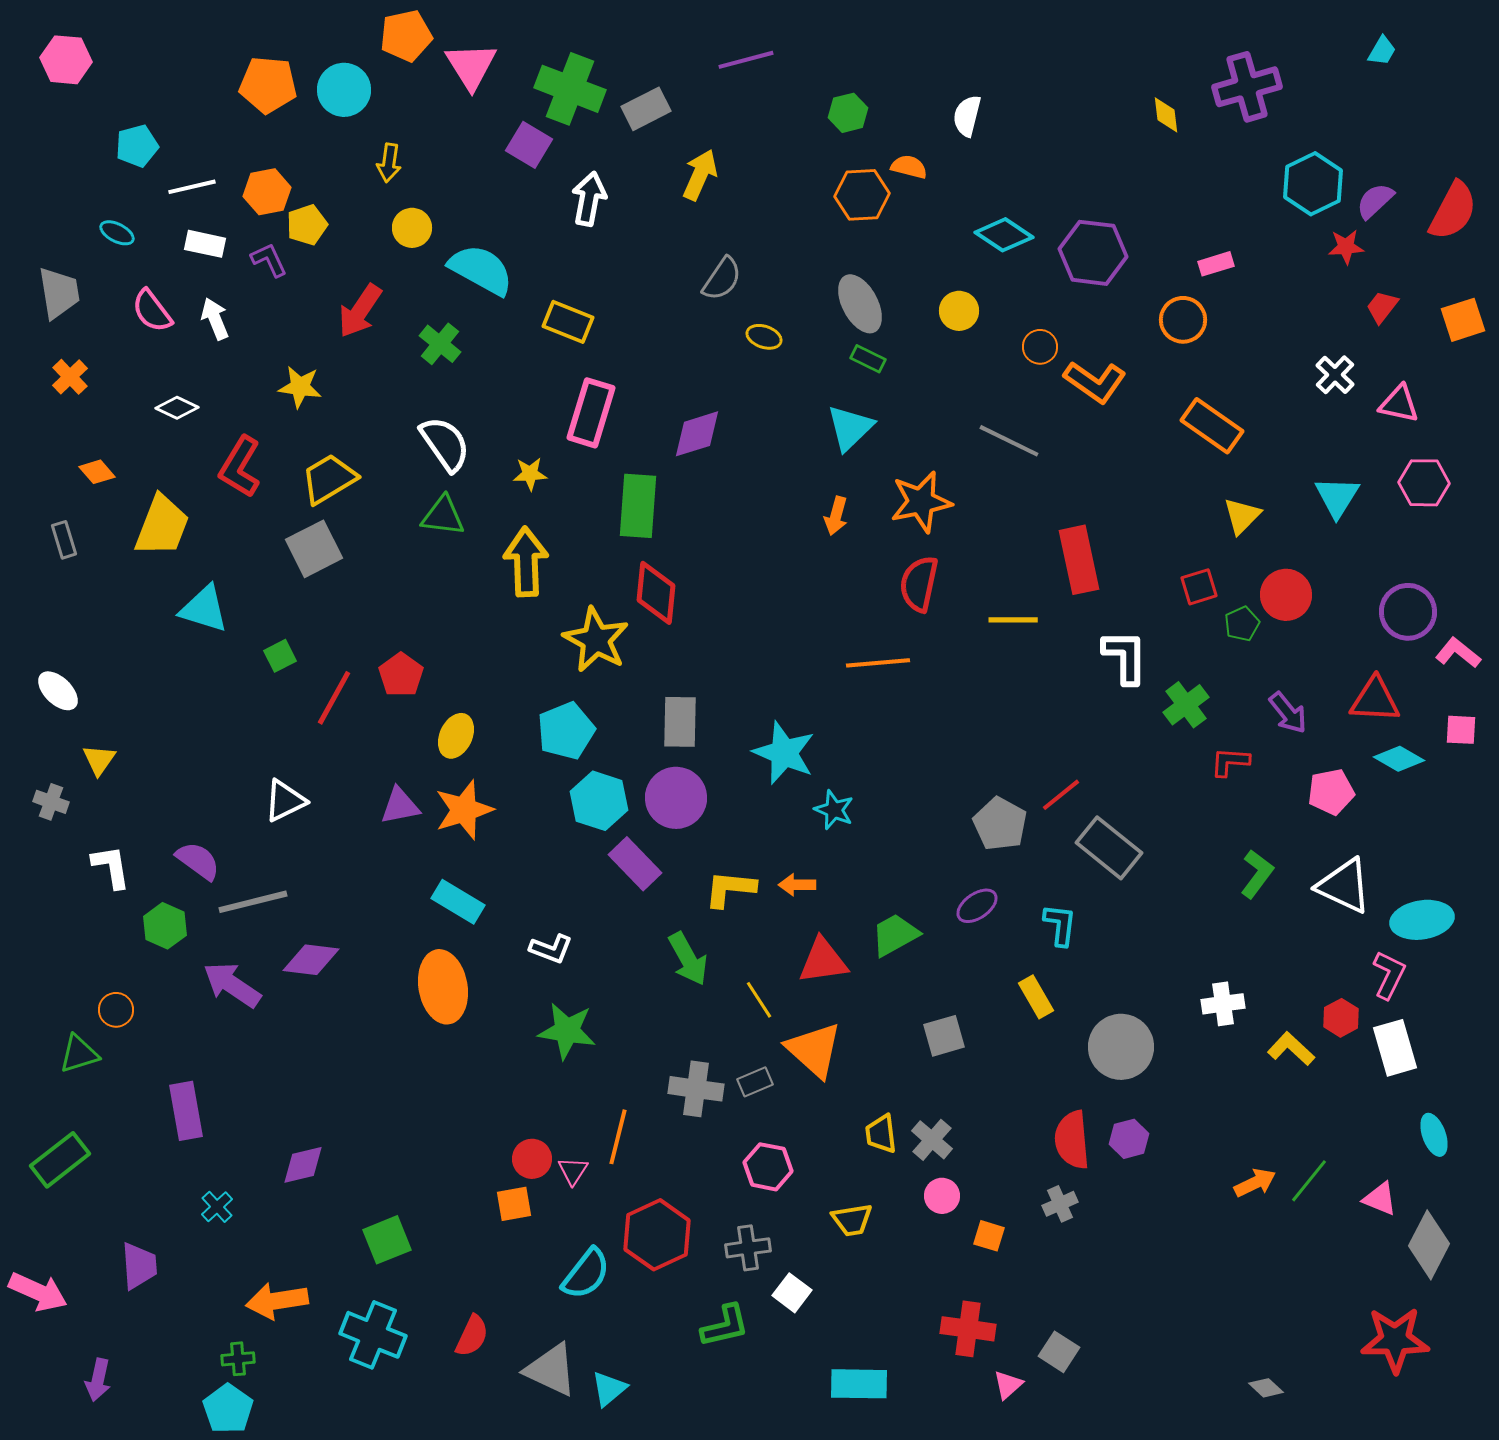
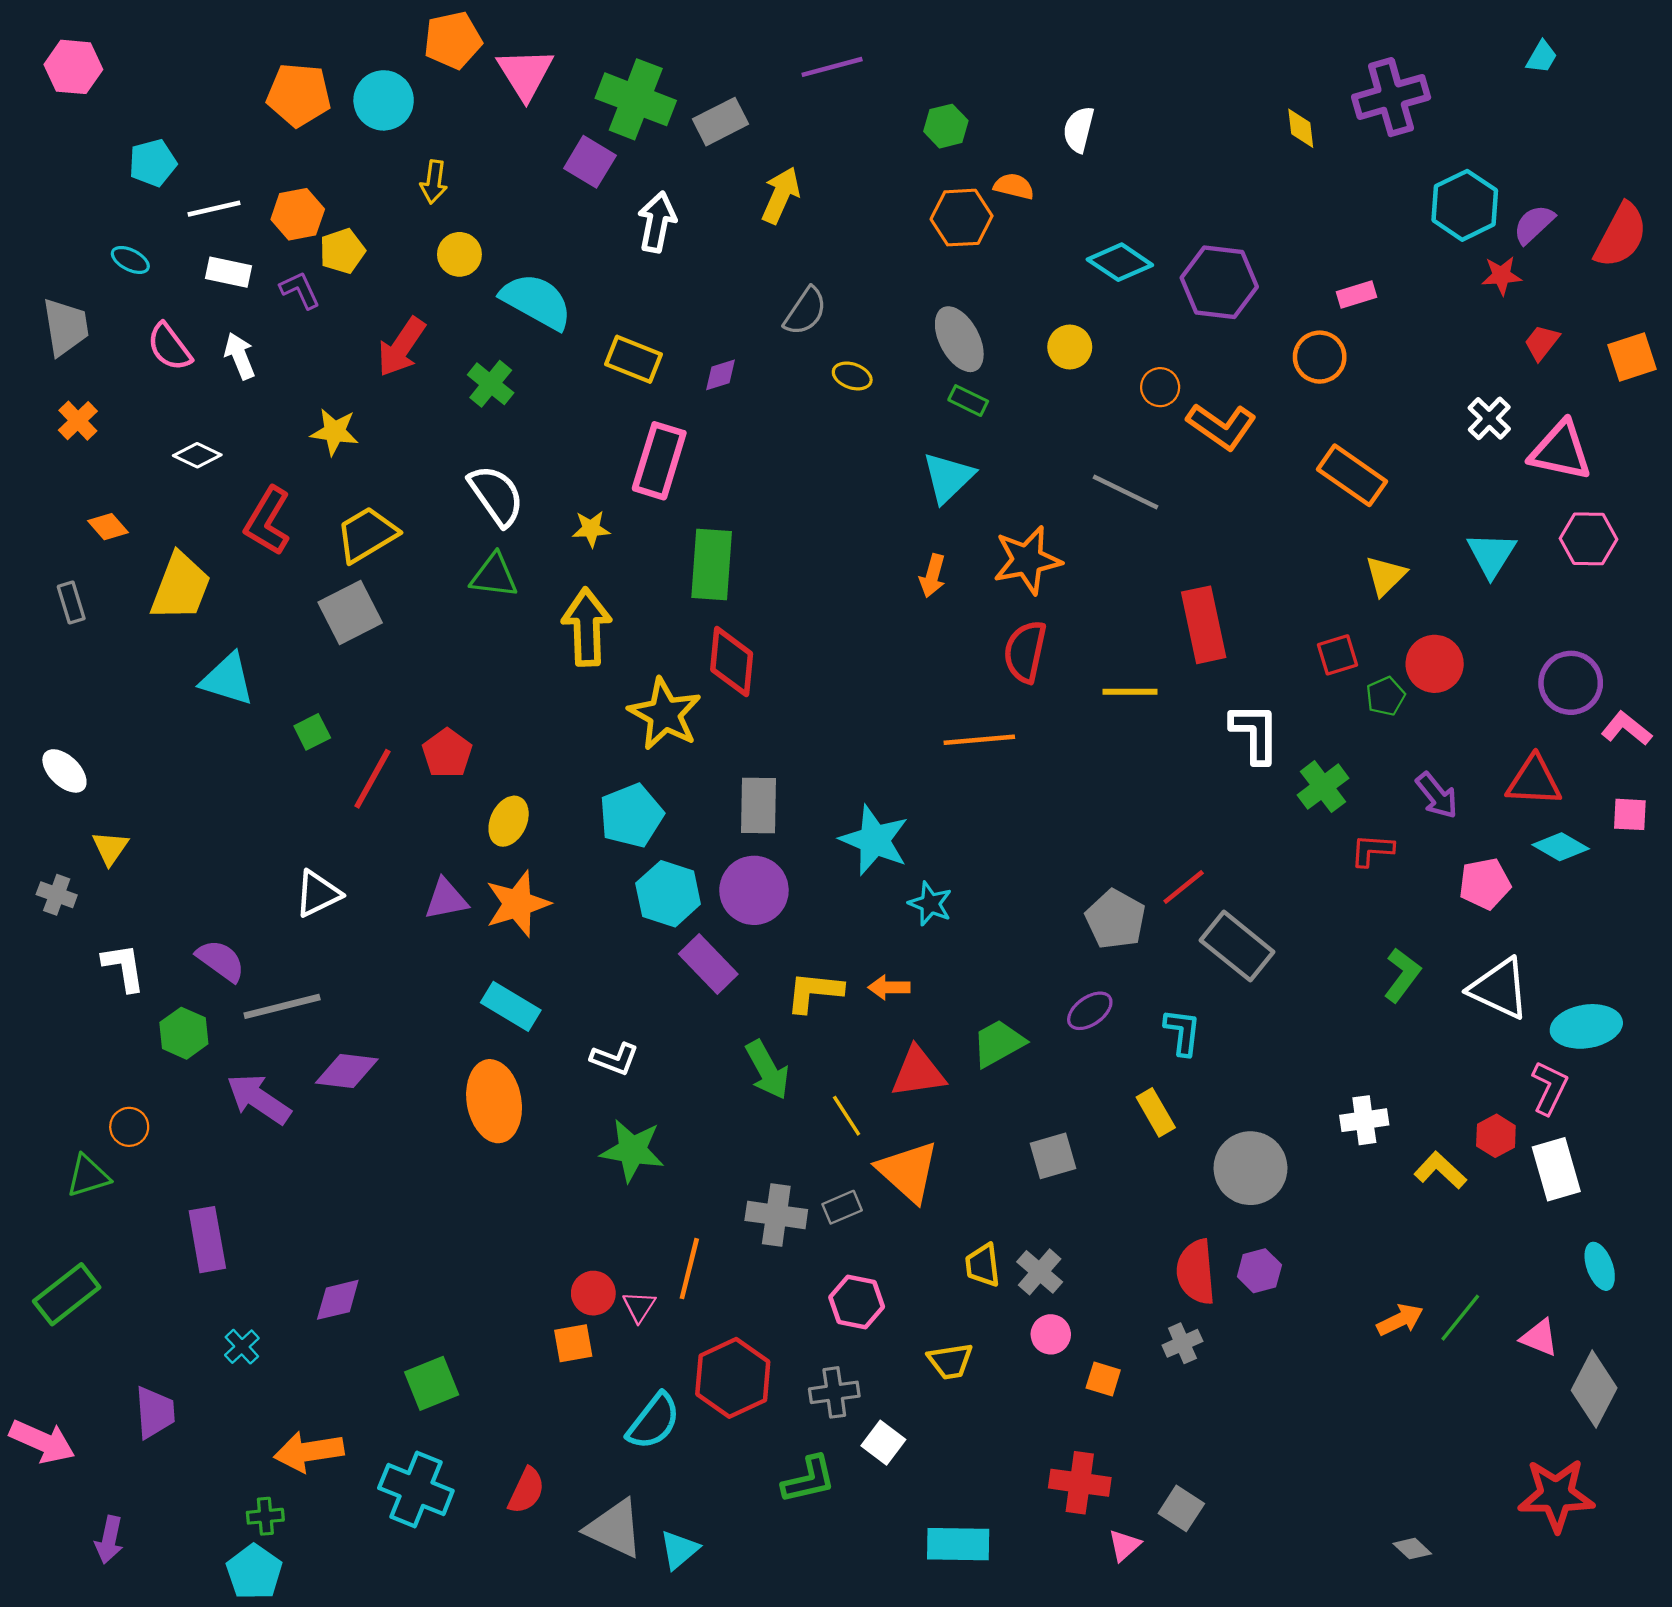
pink triangle: (1399, 404) -> (1561, 451), size x1.4
purple diamond: (697, 434) -> (721, 375), moved, size x0.6

